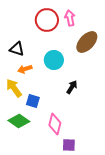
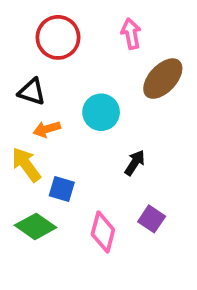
red circle: (47, 20) -> (58, 37), moved
purple square: (69, 145) -> (152, 219), moved, turned 32

